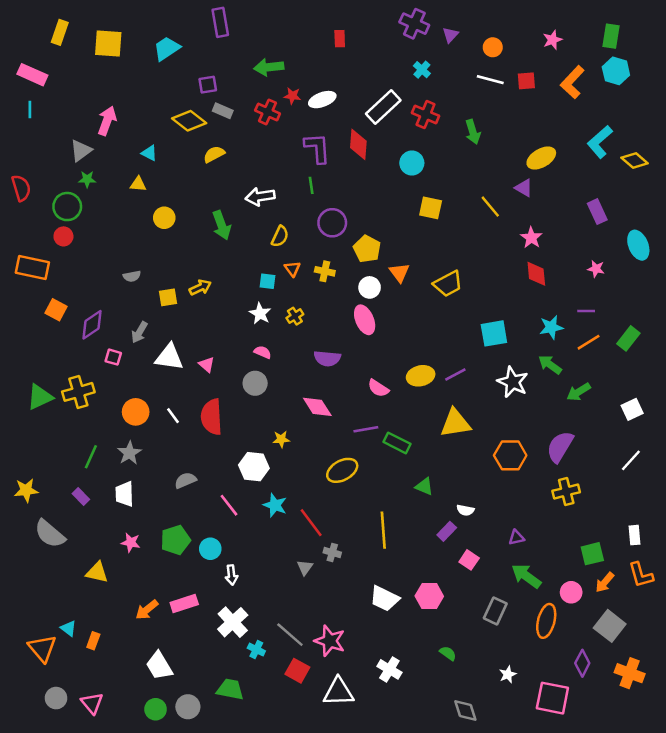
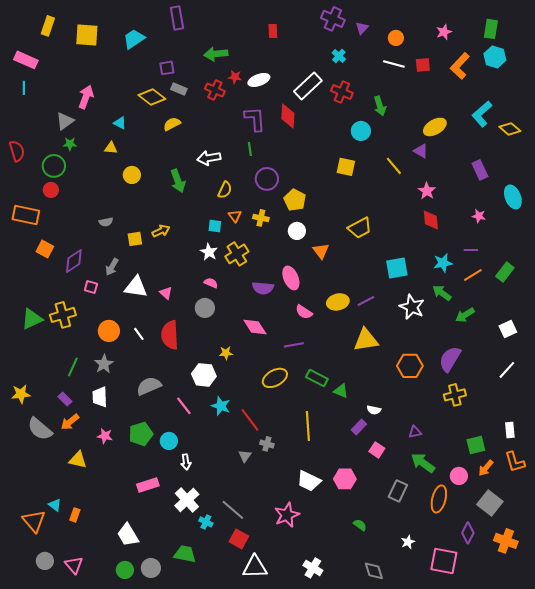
cyan circle: (412, 163) -> (361, 131), moved
orange triangle: (399, 273) -> (321, 251), moved
yellow cross: (295, 316) -> (237, 254), size x1.6
pink ellipse: (365, 320) -> (291, 278), moved
green rectangle: (397, 443) -> (317, 378), moved
gray semicircle: (185, 480) -> (149, 386), size x1.4
orange arrow: (147, 610) -> (70, 422), moved
pink star: (330, 641) -> (287, 515), moved, turned 30
white cross: (389, 669) -> (313, 568), moved
white triangle: (338, 692) -> (255, 567), moved

